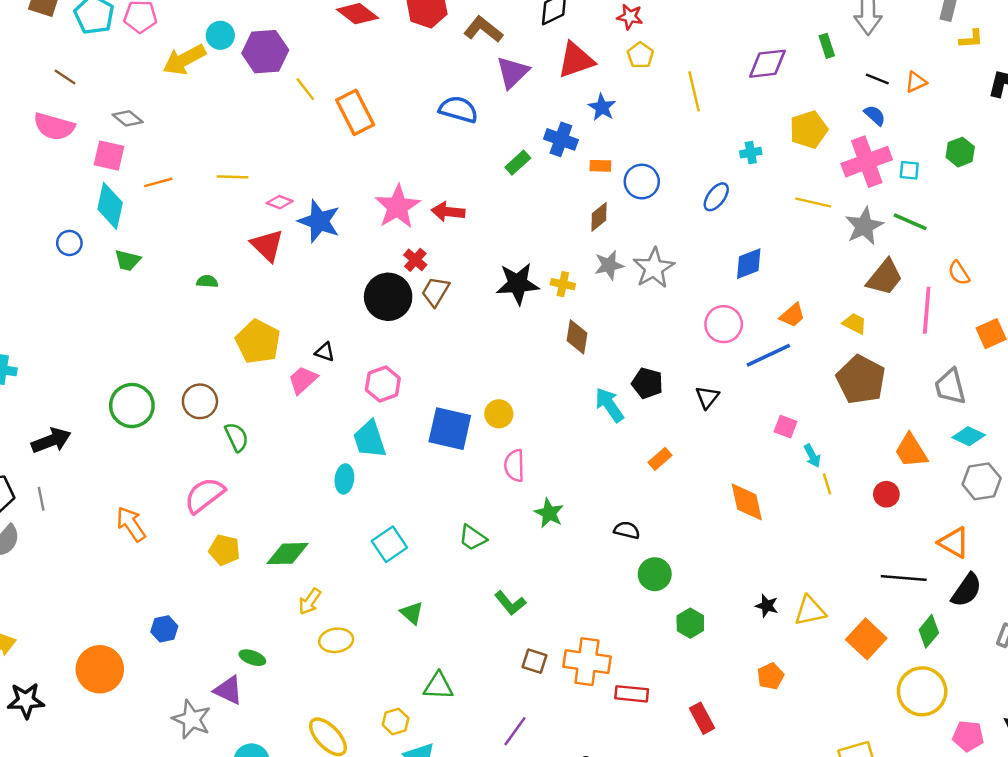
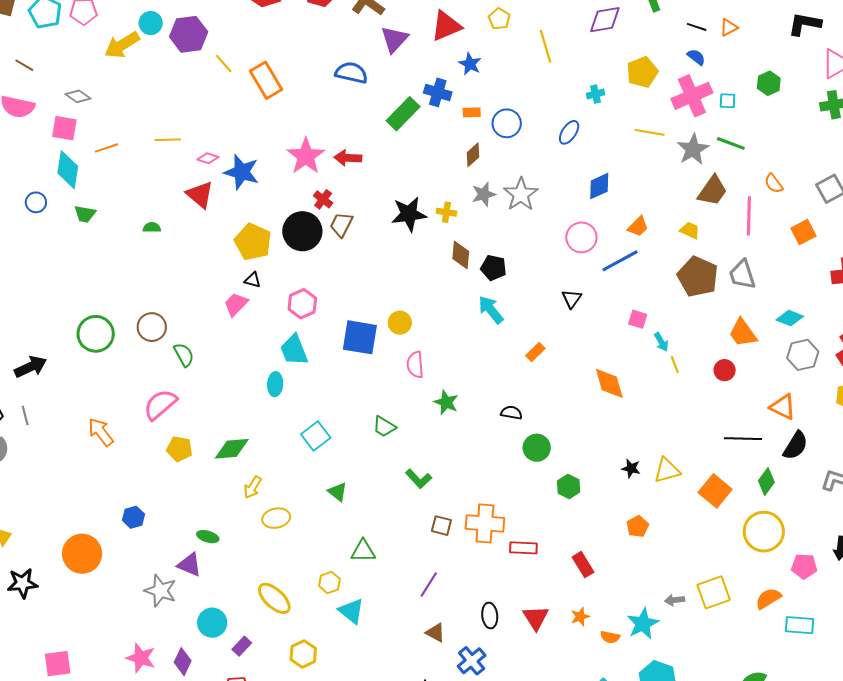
green rectangle: (518, 163) -> (403, 114), size x1.6
yellow pentagon: (258, 342) -> (253, 242), moved
black pentagon: (647, 383) -> (493, 268), moved
gray trapezoid: (950, 387) -> (742, 275), moved

